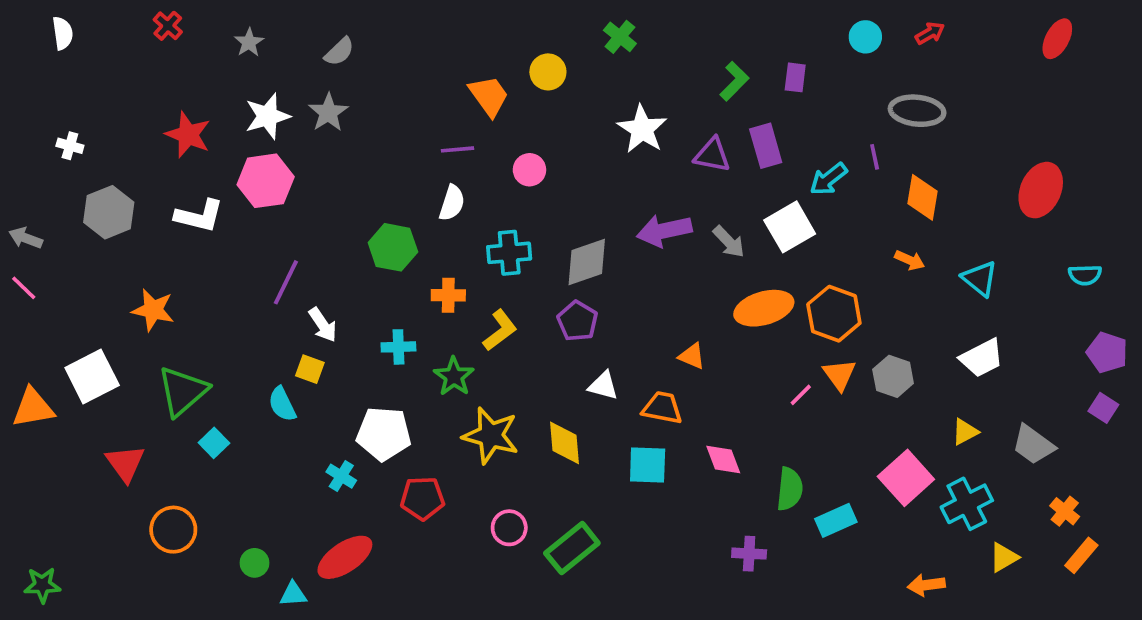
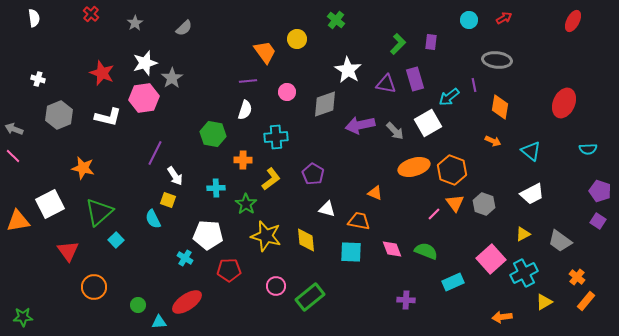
gray star: (328, 113) -> (172, 78), moved
gray diamond: (587, 262) -> (325, 104), moved
green semicircle: (790, 489) -> (426, 251), moved, turned -75

